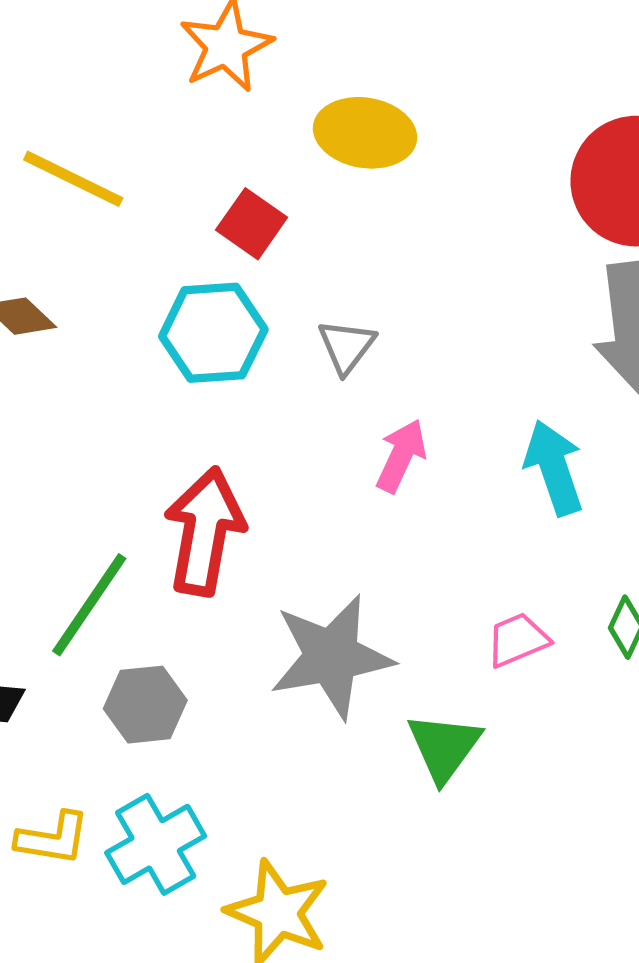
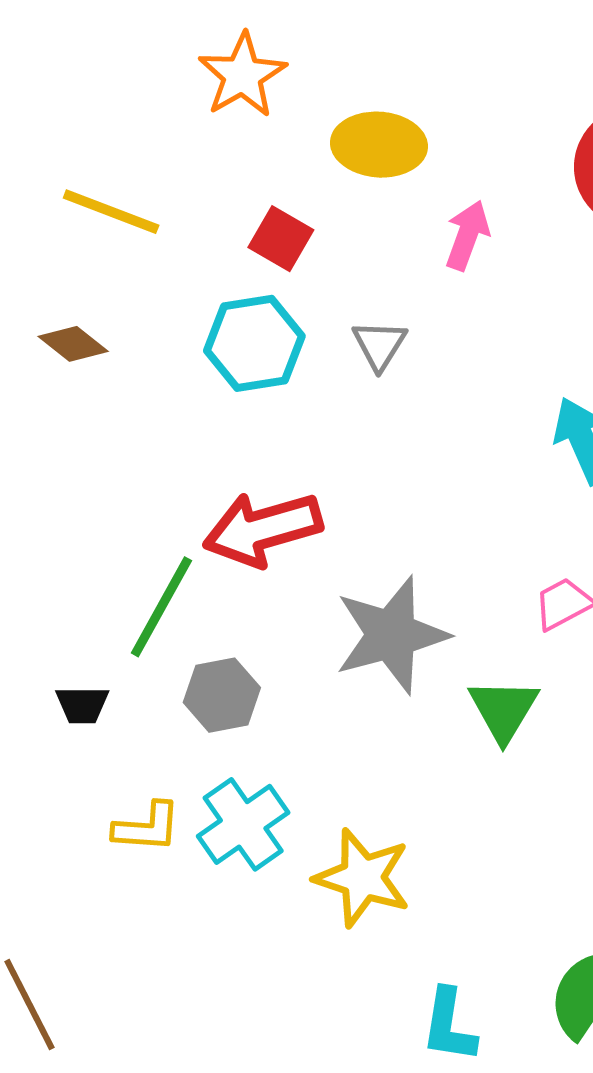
pink arrow: (401, 456) -> (467, 235), moved
red arrow: (205, 531) -> (263, 529), turned -111

